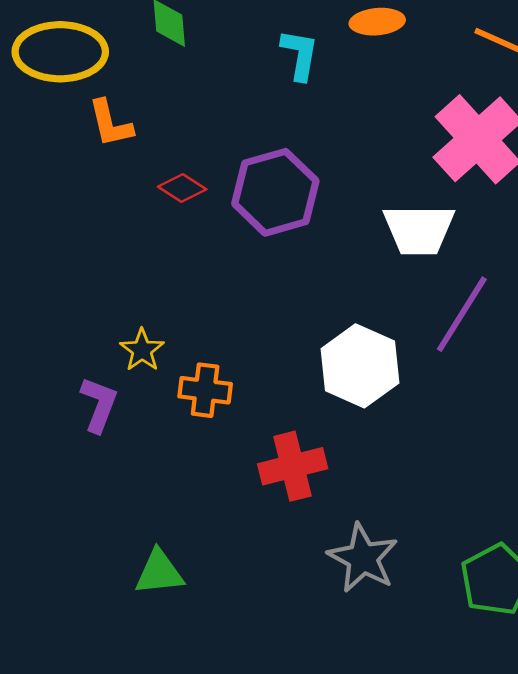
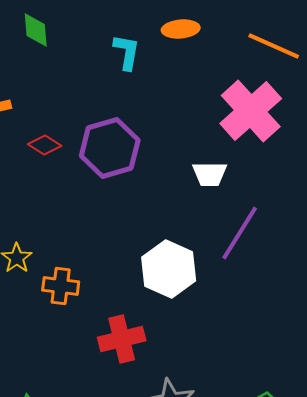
white trapezoid: (419, 230) -> (210, 174), size x0.7

